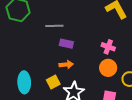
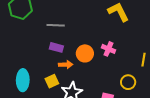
purple rectangle: (66, 44) -> (56, 47), moved
orange circle: (108, 68) -> (85, 53), moved

